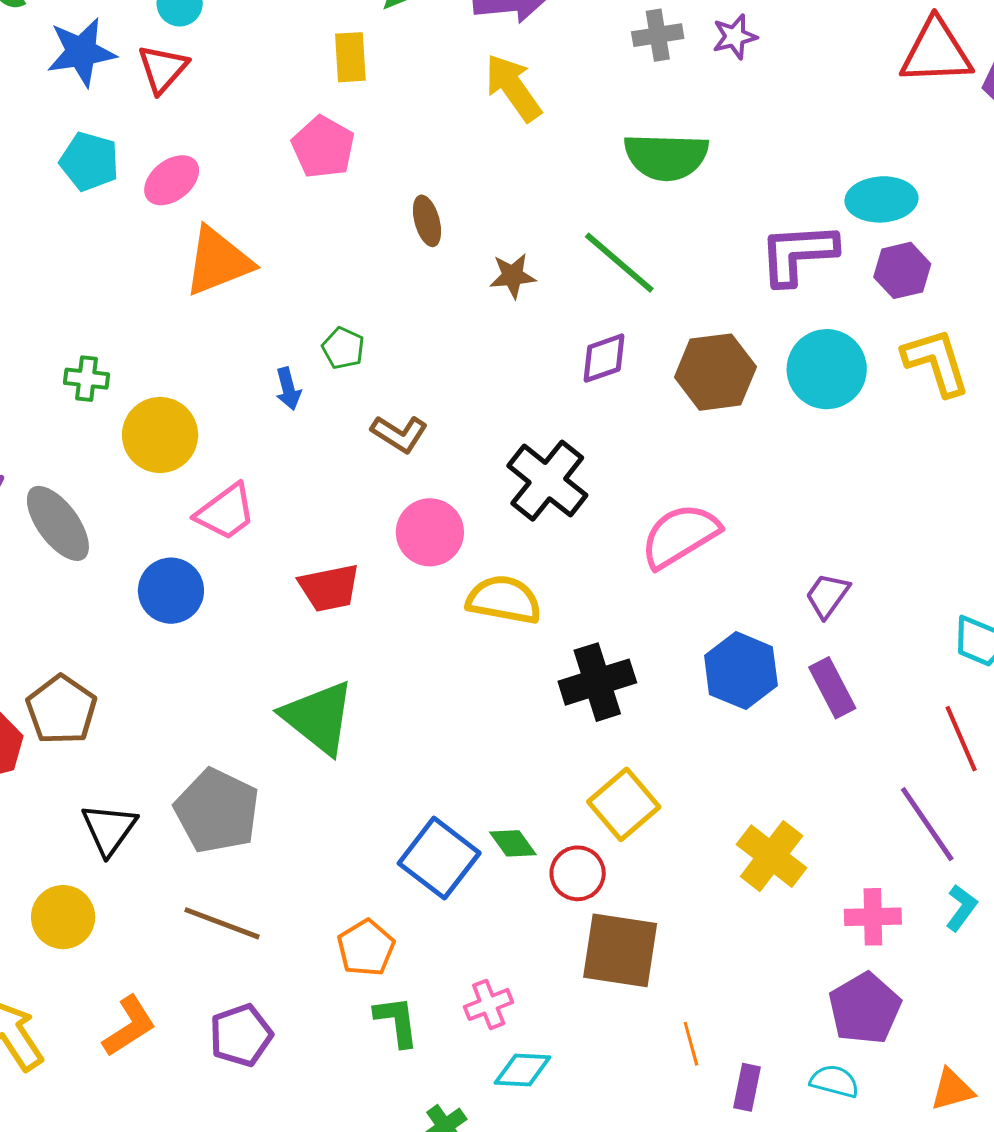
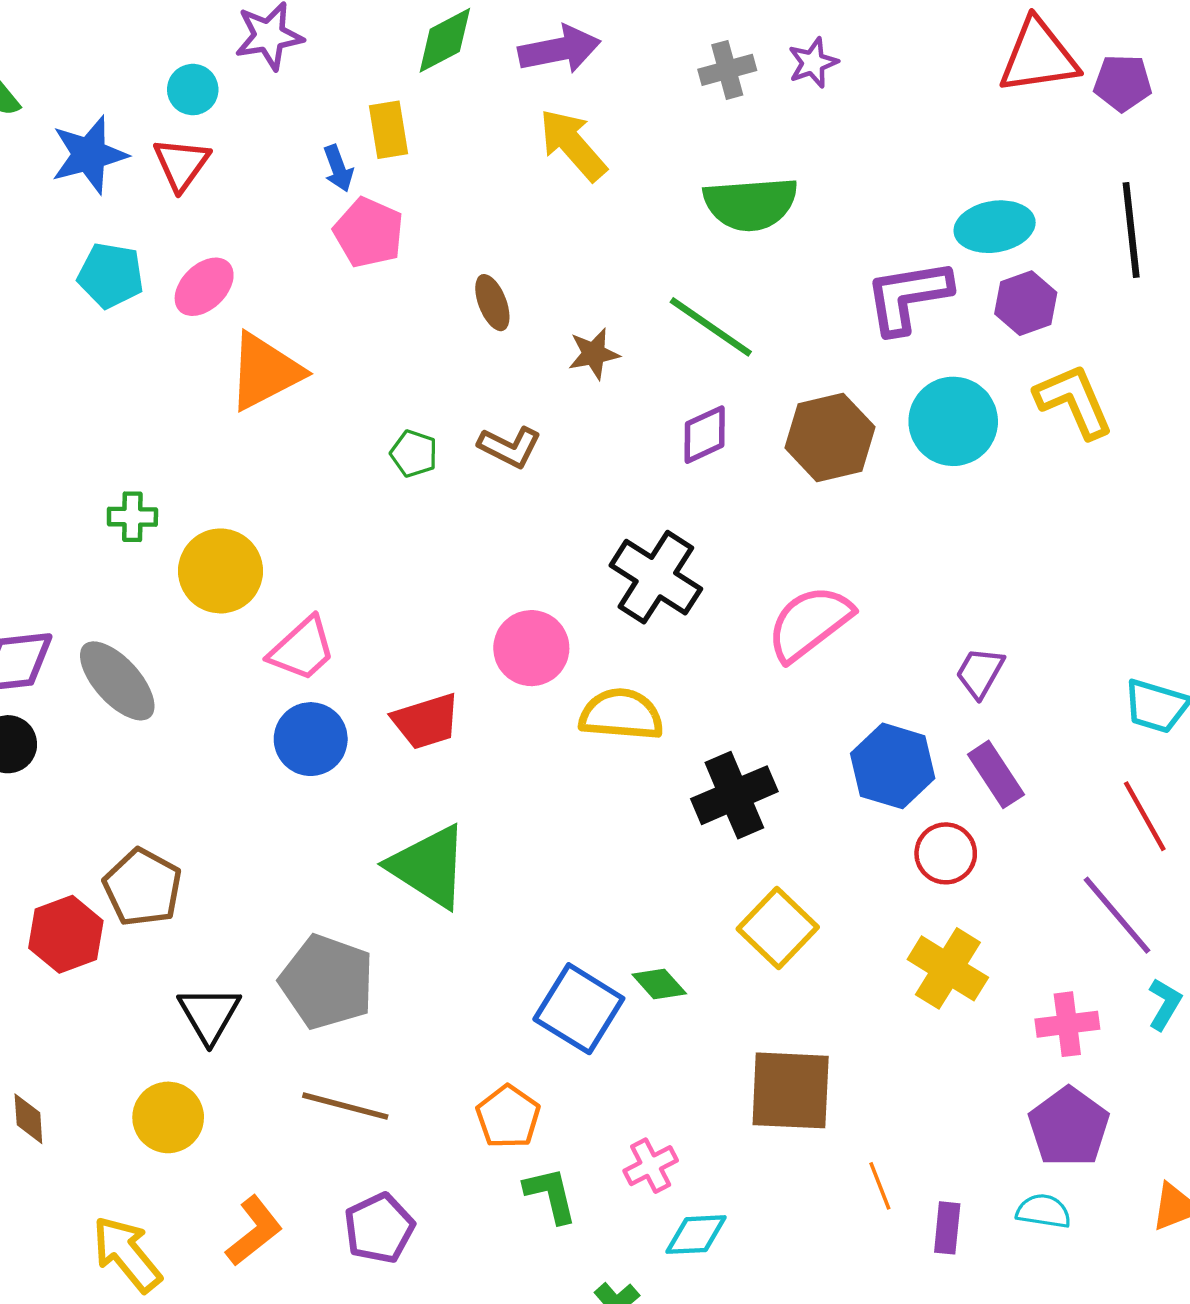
blue arrow: (288, 389) -> (338, 168), moved
brown L-shape: (399, 434) -> (510, 447), moved
blue circle: (171, 591) -> (311, 739), moved
red circle: (578, 873) -> (946, 853), moved

